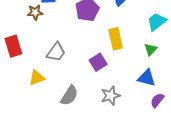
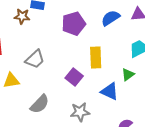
purple square: (98, 62) -> (74, 77), turned -30
blue triangle: (147, 78) -> (110, 91), moved

